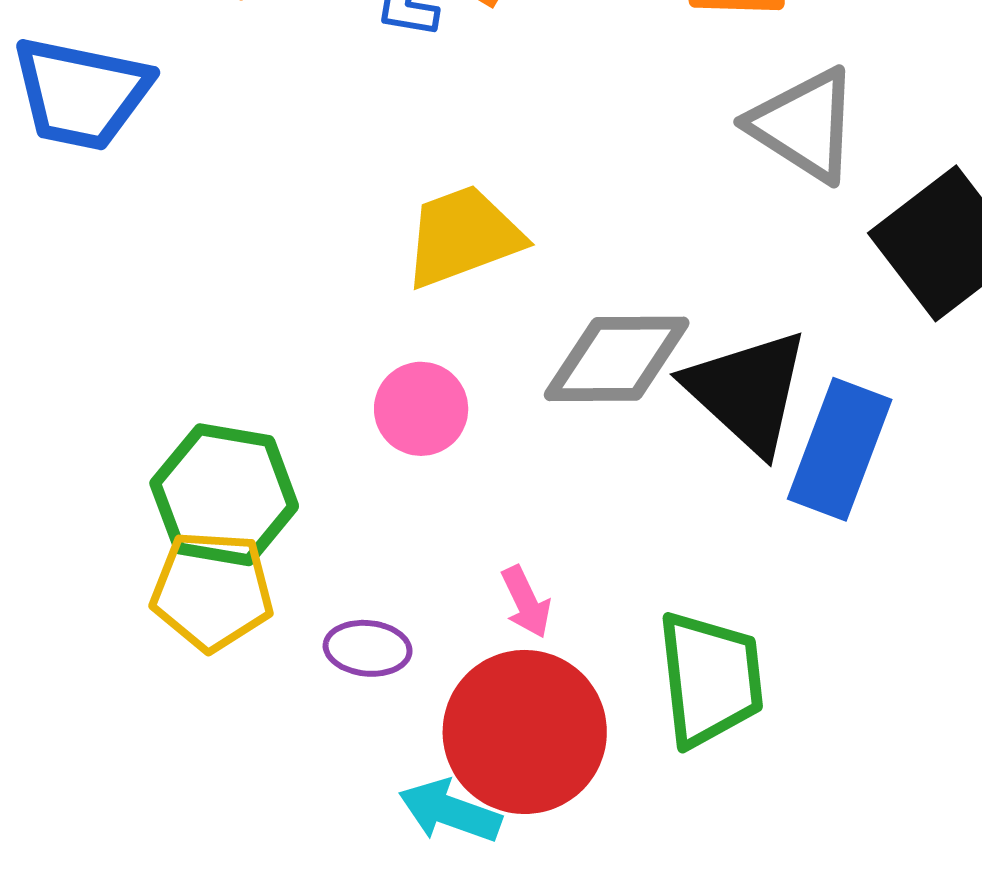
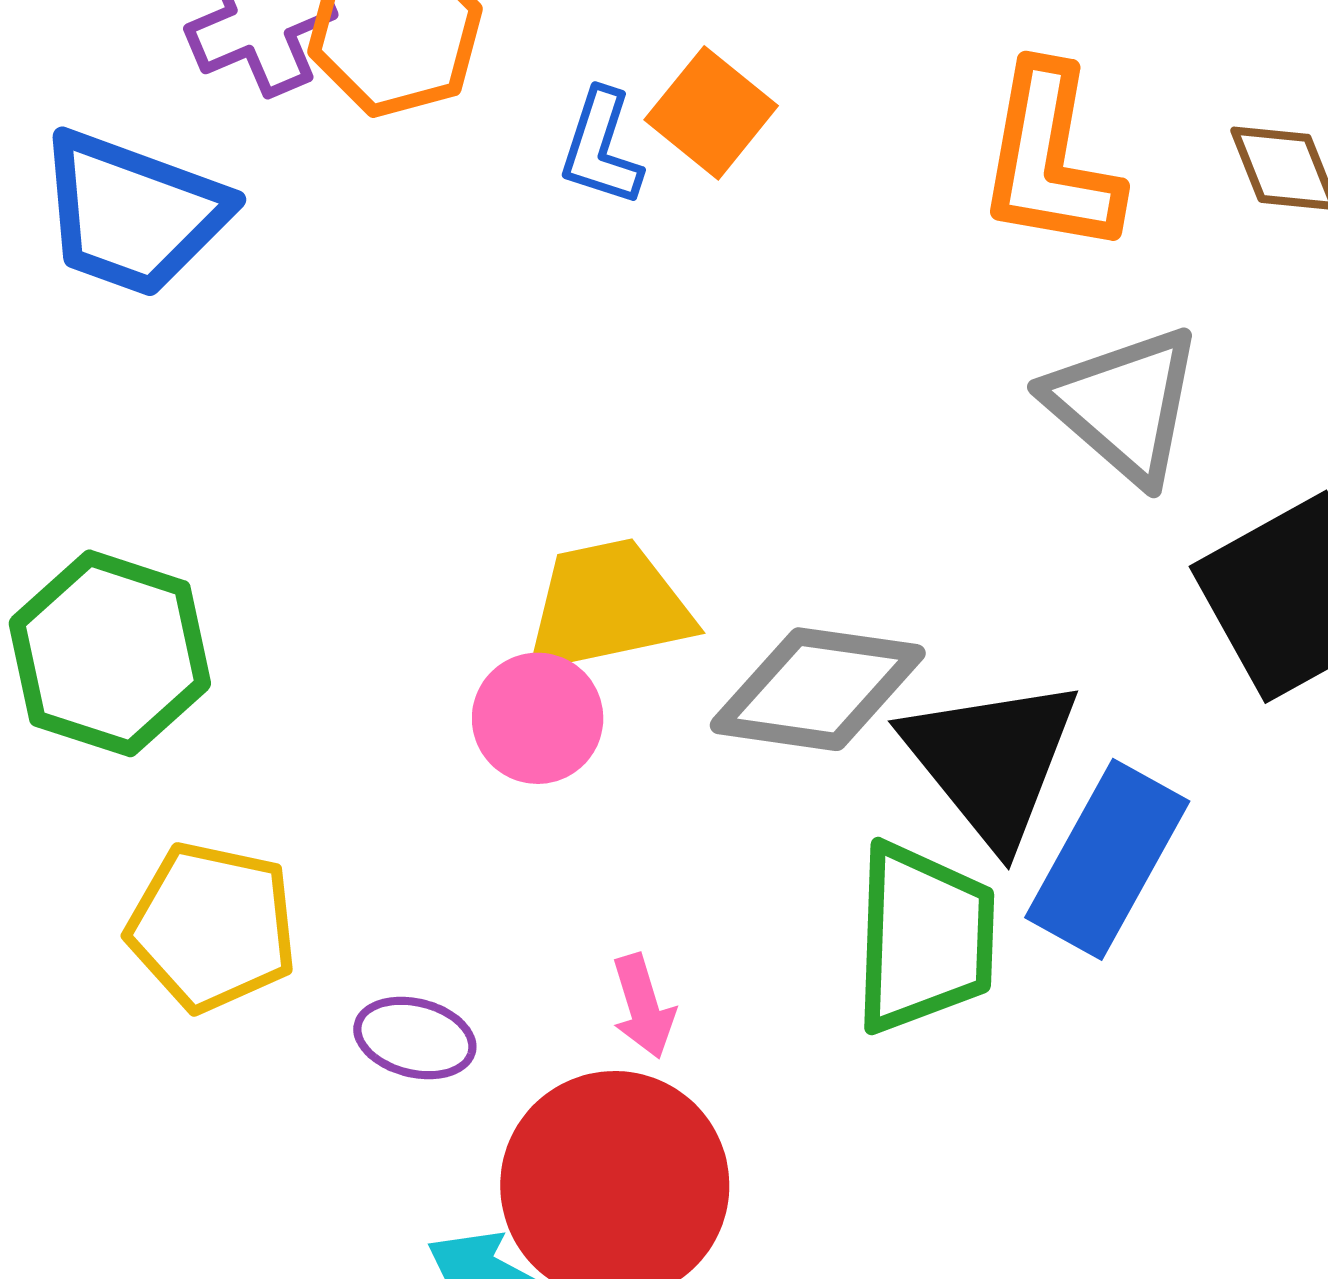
yellow trapezoid: (463, 236) -> (608, 606), moved
green hexagon: (224, 495) -> (110, 653), moved
green trapezoid: (710, 679) -> (924, 938), moved

